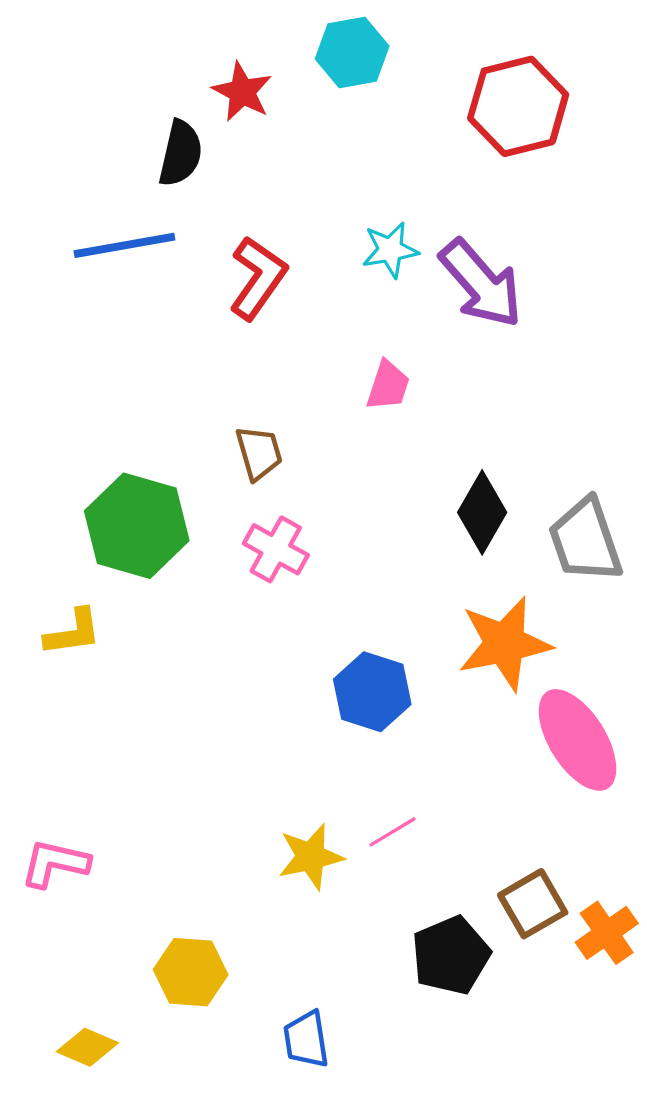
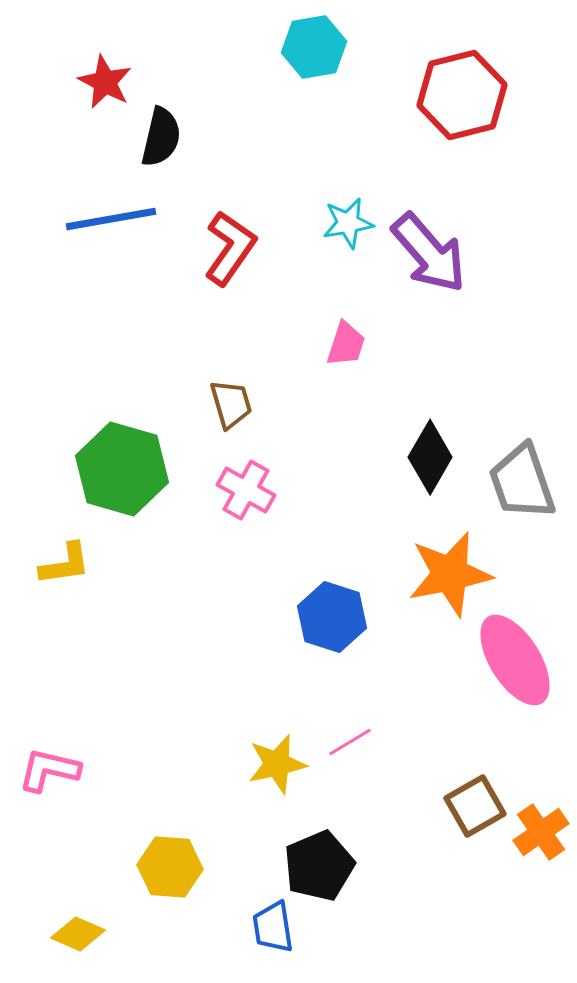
red star: (242, 92) -> (105, 82), moved
black pentagon: (451, 955) -> (319, 866), moved

